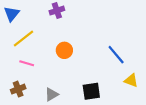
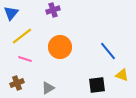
orange circle: (64, 50) -> (60, 47), size x1.5
black square: (91, 91) -> (97, 85), moved

